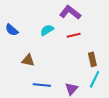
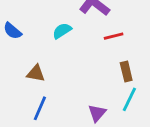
red line: (74, 35) -> (114, 36), moved
blue line: (42, 85) -> (40, 108), moved, turned -72

